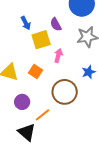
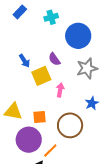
orange square: (36, 72) -> (40, 117), moved, turned -32
purple circle: (22, 102) -> (29, 140), size x1.6

